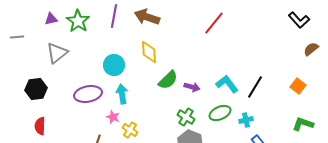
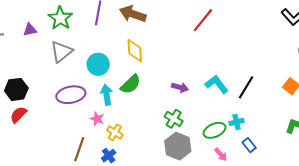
purple triangle: (51, 19) -> (30, 30), moved
gray triangle: (57, 53) -> (61, 52), moved
green semicircle: (168, 80) -> (131, 84), moved
green ellipse: (220, 113) -> (215, 130), moved
red semicircle: (40, 126) -> (18, 115), moved, turned 42

